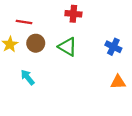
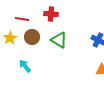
red cross: (73, 14) -> (51, 14), moved

